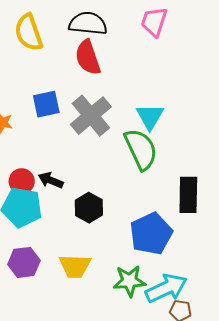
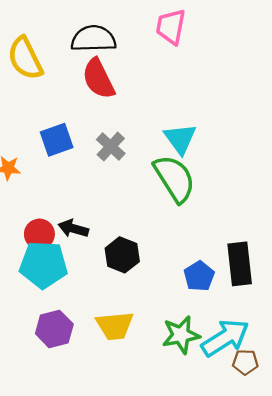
gray cross: (91, 116) -> (111, 146), size x0.6
black rectangle: (188, 195) -> (240, 264), moved
blue pentagon: (151, 234) -> (199, 276), size x0.6

